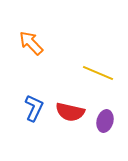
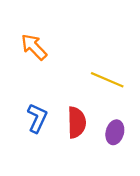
red semicircle: (70, 112) -> (77, 122), turned -104

